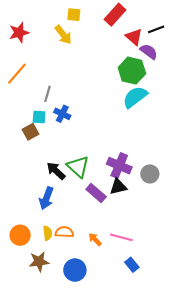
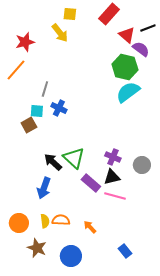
red star: (19, 33) -> (25, 42), moved
purple cross: (119, 166) -> (113, 157), size x0.7
pink line: (121, 237) -> (115, 196), moved
brown star: (39, 262) -> (37, 248), turned 30

